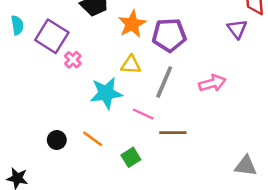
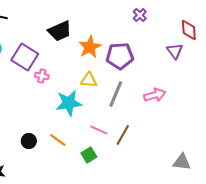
pink cross: (73, 60) -> (42, 76), turned -32
pink line: (143, 114) -> (99, 130), moved
brown line: (173, 133) -> (123, 135), turned -60

